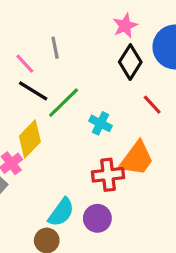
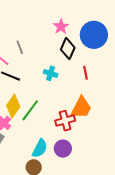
green line: (64, 103) -> (30, 110), moved
red line: (152, 105) -> (86, 73), turned 40
cyan cross: (100, 123) -> (51, 73), moved

